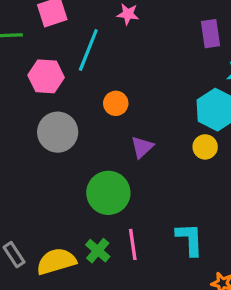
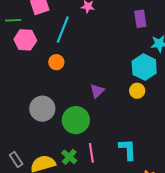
pink hexagon: (46, 76) -> (25, 40), moved
orange circle: (116, 103) -> (56, 62), moved
gray circle: (58, 132) -> (42, 109), moved

